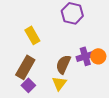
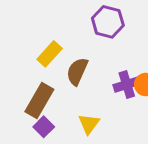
yellow rectangle: (32, 35) -> (50, 54), turned 72
brown semicircle: (63, 64) -> (77, 71), moved

